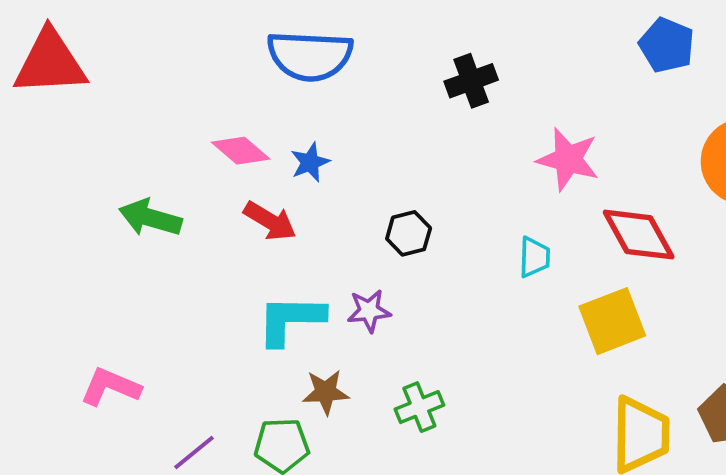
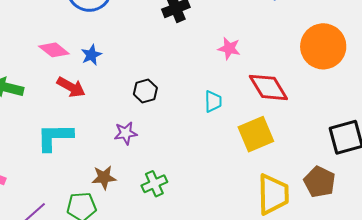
pink star: (568, 159) -> (229, 48), size x0.7
cyan L-shape: (291, 320) -> (55, 137), moved

